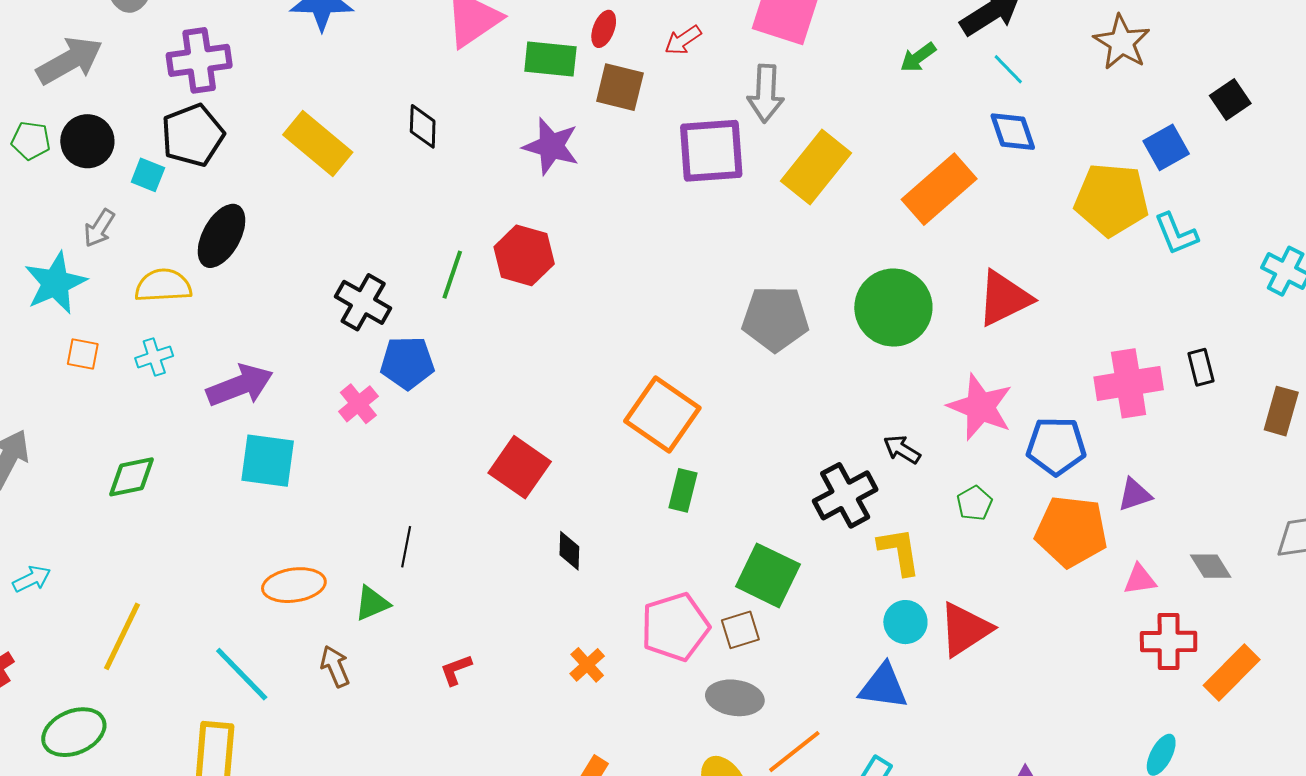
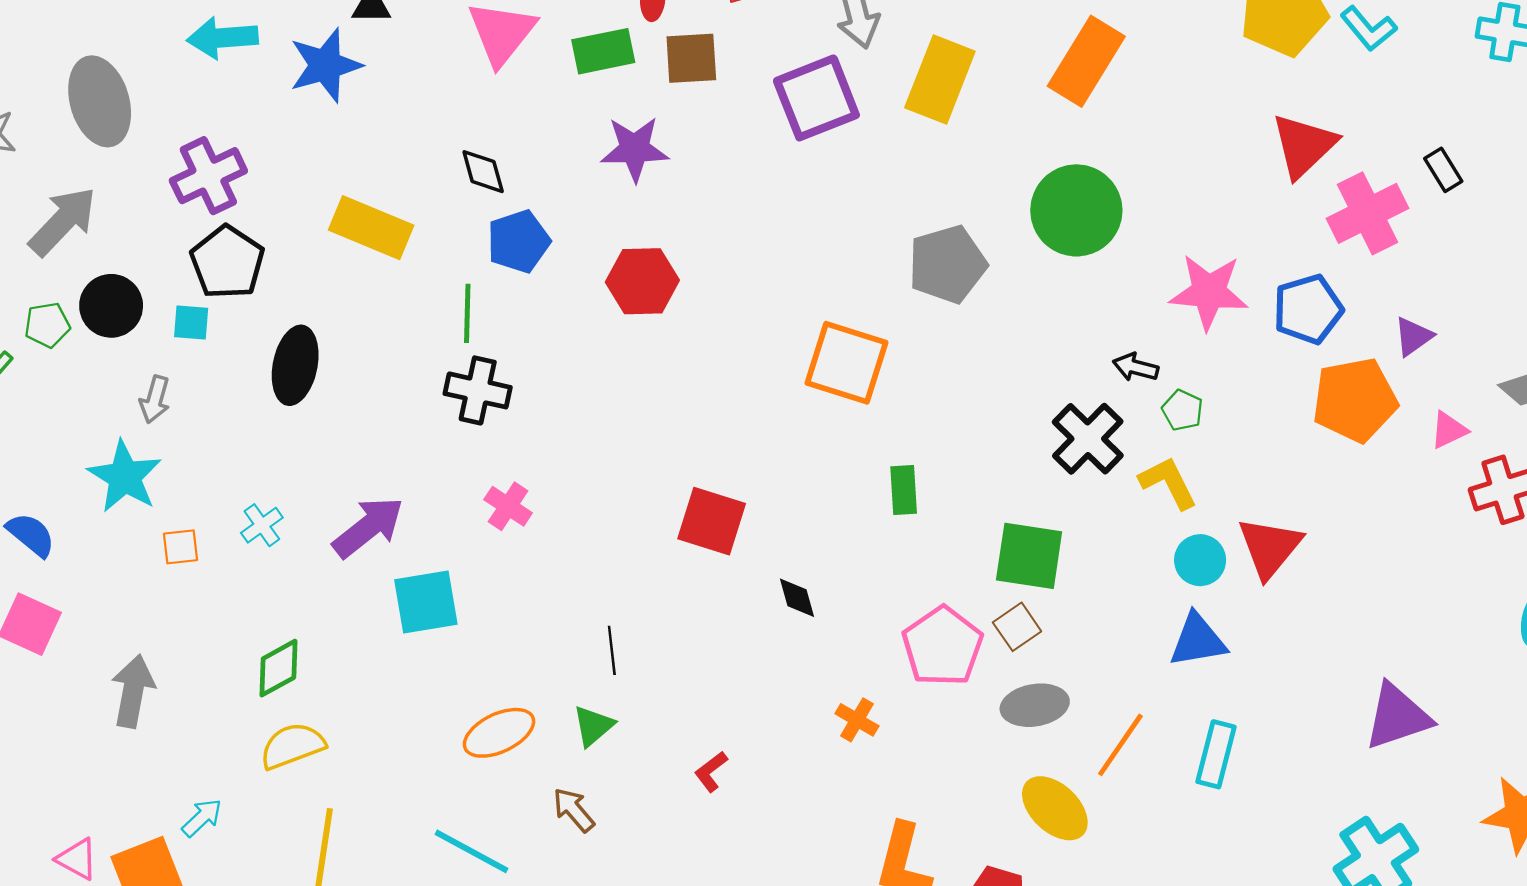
green line: (452, 275) -> (467, 313), moved
yellow semicircle: (163, 286) -> (292, 746), moved
red triangle: (1004, 298) -> (1304, 145), moved
blue pentagon: (407, 363) -> (519, 241), moved
orange square: (662, 414) -> (846, 363), moved
green pentagon: (974, 503) -> (1182, 410), moved

